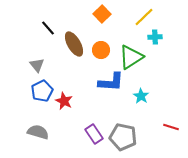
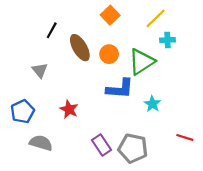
black line: (48, 28) -> (52, 30), turned 70
blue pentagon: (42, 91) -> (22, 111), moved

